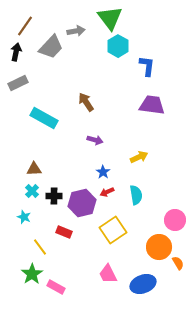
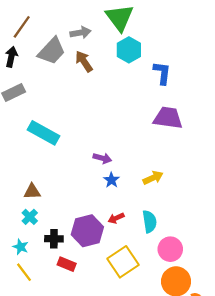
brown arrow: (86, 102) -> (84, 61), moved
blue star: (103, 172) -> (112, 180), moved
black cross: (54, 196) -> (54, 239), moved
pink circle: (175, 220) -> (170, 249), moved
yellow line: (40, 247) -> (24, 272), moved

